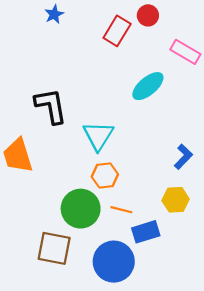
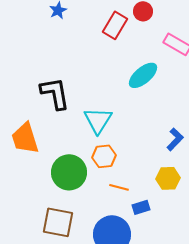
green circle: (81, 209) -> (69, 172), moved
blue rectangle: (146, 232) -> (141, 207), size x0.7

